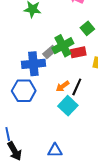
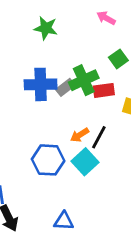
blue cross: (33, 64) -> (41, 84), moved
blue hexagon: (24, 91) -> (48, 160), moved

